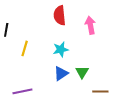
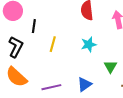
blue triangle: (61, 73) -> (84, 84), moved

